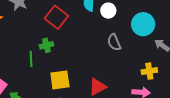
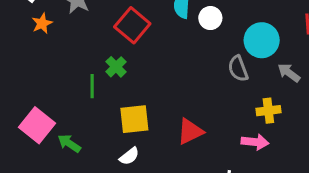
gray semicircle: (114, 42) -> (238, 69), moved
green cross: (46, 45) -> (116, 67), turned -32

